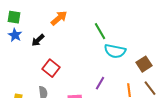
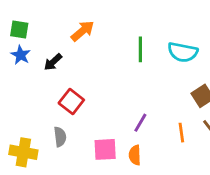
green line: (100, 31) -> (140, 49), turned 30
cyan semicircle: (115, 51) -> (183, 52), moved

